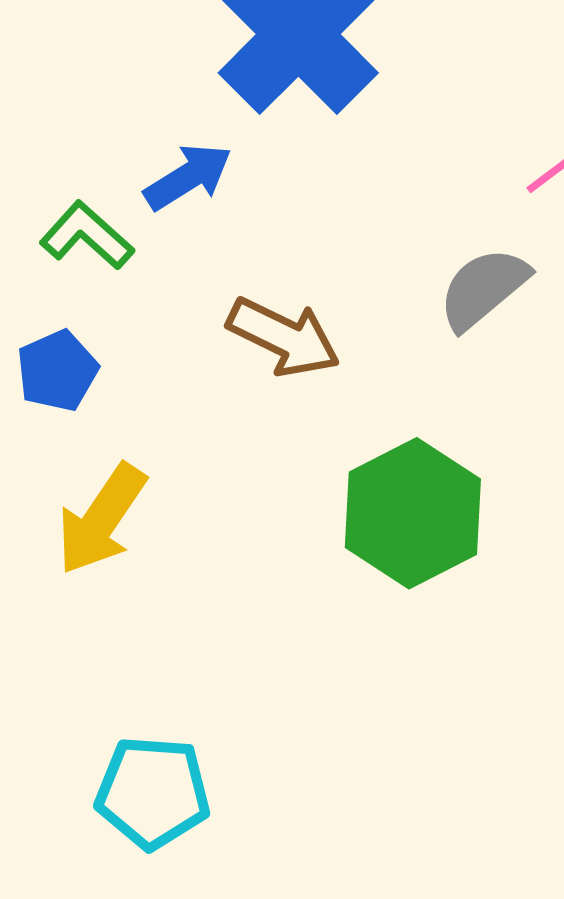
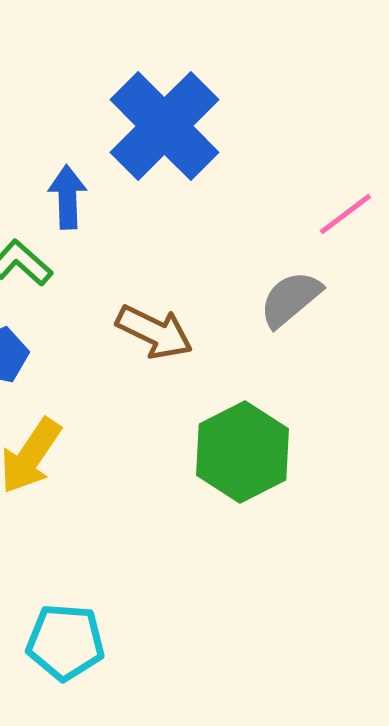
blue arrow: (188, 177) -> (67, 197), moved, turned -60

